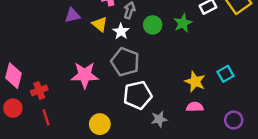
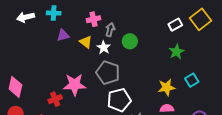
green star: (183, 23) -> (177, 52), moved
yellow star: (195, 82) -> (166, 87), turned -30
red cross: (39, 90) -> (55, 99), moved

